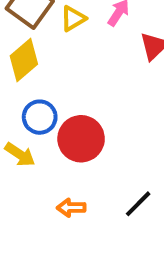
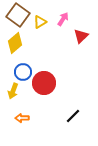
yellow arrow: (20, 154) -> (13, 91), turned 77
orange arrow: (71, 208) -> (22, 118), moved

